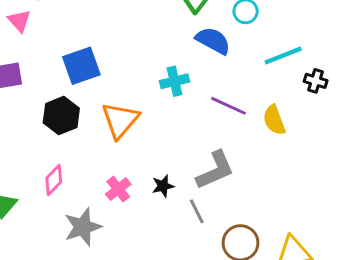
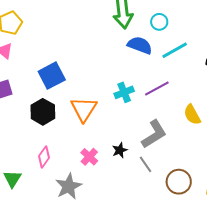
cyan line: (283, 56) -> (175, 50), moved
cyan cross: (175, 81) -> (124, 92), moved
purple line: (229, 106) -> (157, 89), turned -45
yellow semicircle: (274, 120) -> (192, 115), moved

